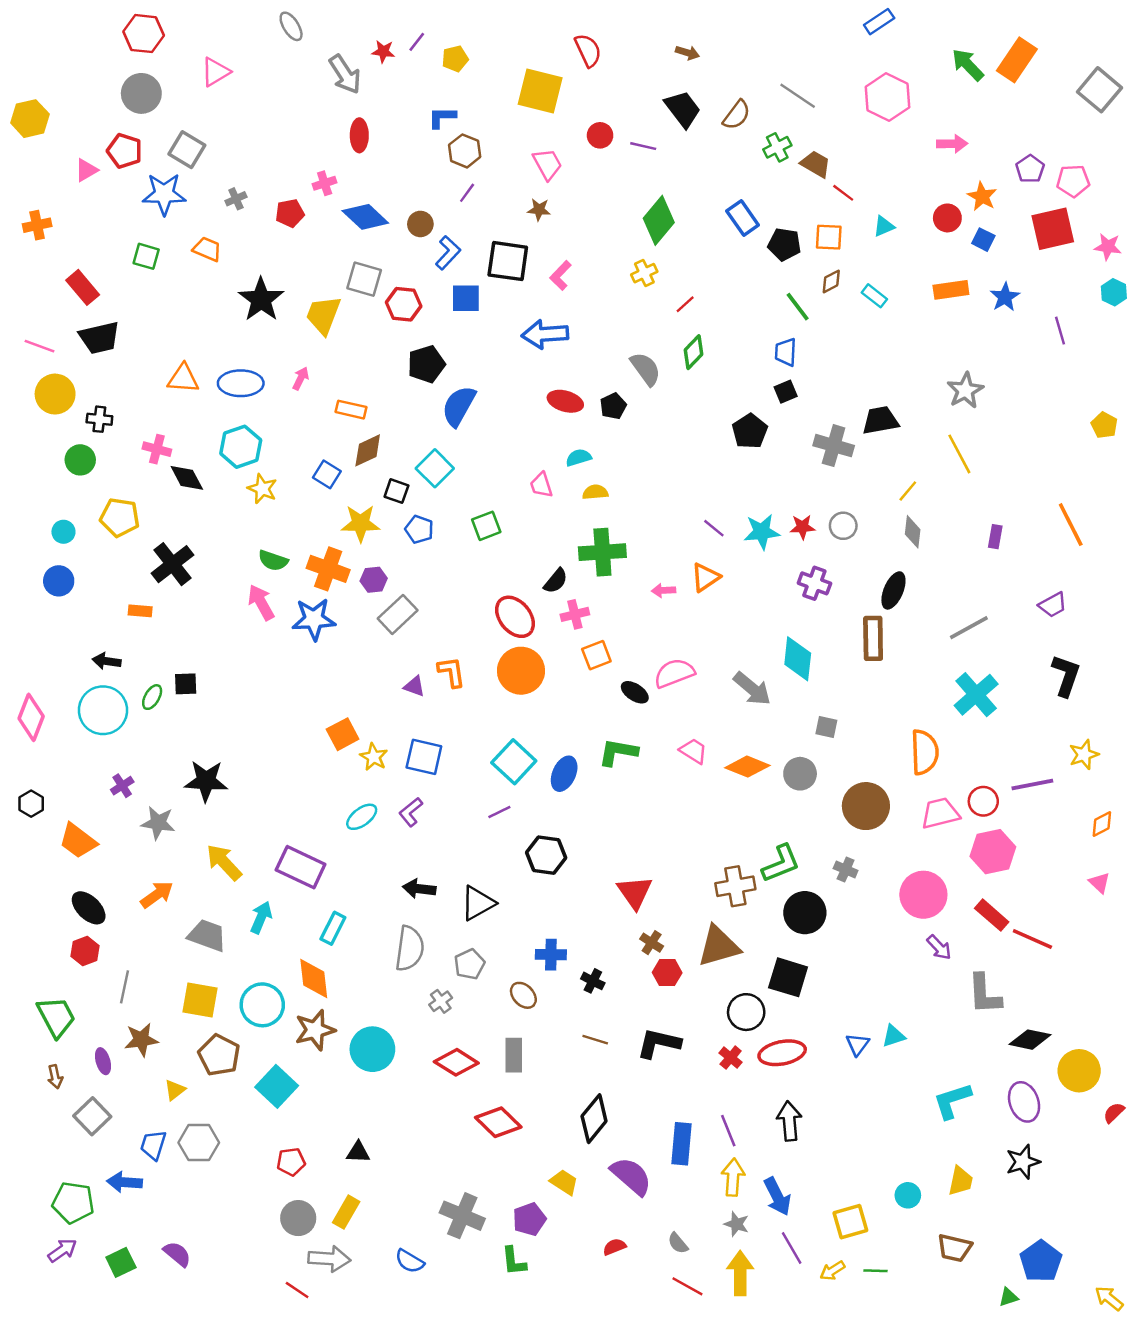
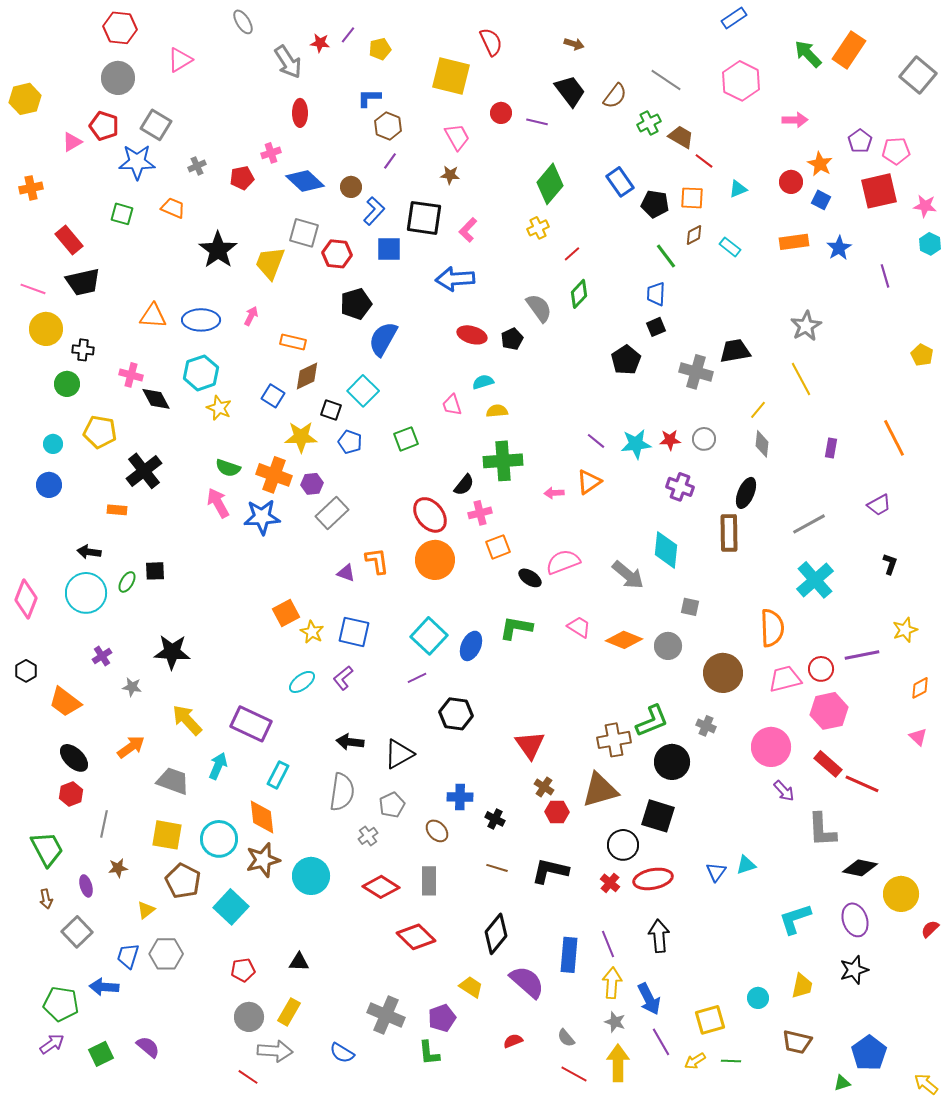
black L-shape: (1066, 675) -> (890, 564), size x0.6
gray star: (158, 823) -> (132, 687), size x0.7
brown star: (141, 1040) -> (118, 868), size x0.7

